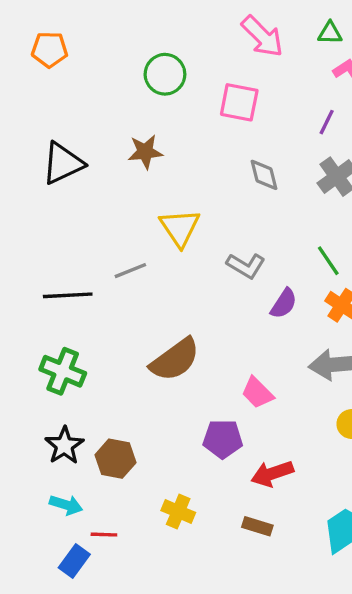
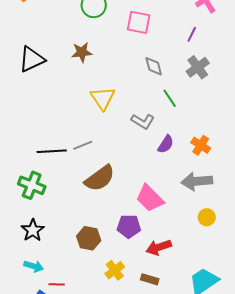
green line: (328, 261) -> (170, 98), moved
gray line: (130, 271) -> (83, 145), moved
black line: (68, 295) -> (52, 151), moved
pink trapezoid: (257, 393) -> (150, 198), size x1.4
brown hexagon: (115, 459) -> (89, 238), moved
yellow cross: (178, 511) -> (115, 270), moved, turned 30

